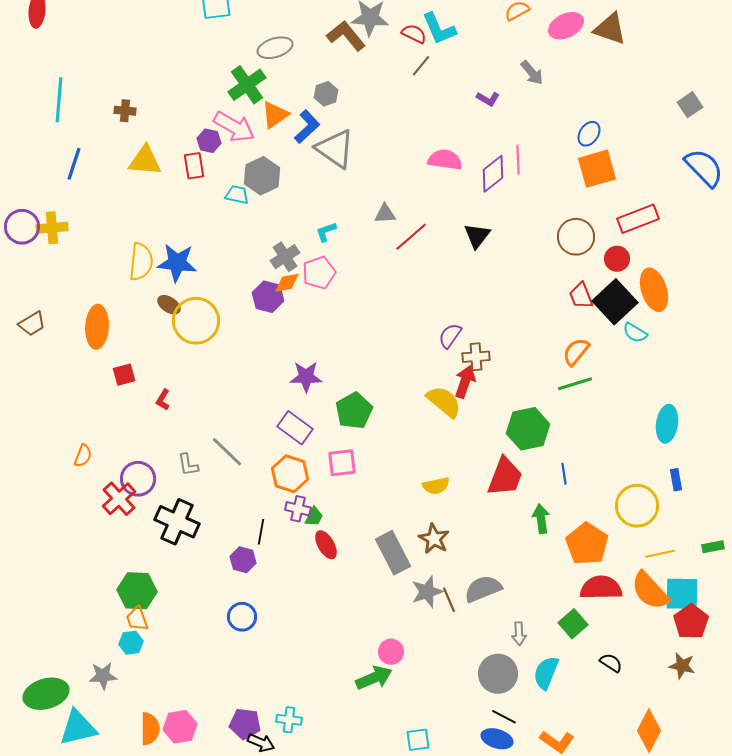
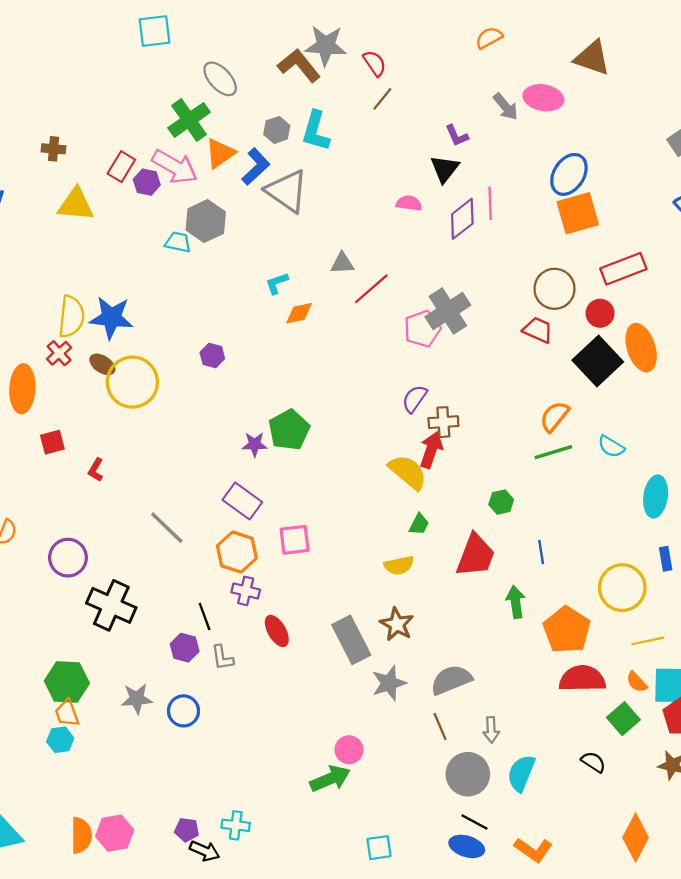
pink ellipse: (566, 26) -> (543, 98), moved, turned 36
cyan L-shape: (439, 29) -> (316, 131), moved, turned 39
red semicircle: (414, 34) -> (375, 63), turned 30
gray ellipse: (275, 48) -> (220, 79), turned 64
purple L-shape: (488, 99) -> (457, 136), turned 35
blue ellipse: (589, 134) -> (569, 174), size x1.5
pink semicircle: (445, 160) -> (409, 203), size x0.7
red rectangle: (194, 166) -> (121, 167), moved, turned 40
black triangle: (477, 236) -> (445, 169), moved
gray cross: (285, 257) -> (448, 311), moved, size x1.4
pink pentagon: (319, 273) -> (422, 329), moved
orange diamond: (287, 283) -> (299, 313), moved
red trapezoid: (581, 296) -> (538, 330), moved, turned 136
purple hexagon: (268, 297) -> (212, 355), size x0.7
cyan semicircle: (635, 333) -> (611, 447), moved
purple star: (306, 377) -> (255, 444), size x0.7
green pentagon: (354, 411) -> (289, 430), moved
green hexagon: (528, 429) -> (501, 502), size x0.5
gray L-shape: (188, 465) -> (222, 658), moved
red cross: (119, 499) -> (59, 353), moved, size x0.7
green trapezoid: (314, 517) -> (419, 524), moved
black line: (261, 532) -> (205, 616), turned -30
orange semicircle: (650, 591) -> (637, 682), size x0.5
brown line: (449, 600) -> (440, 726), moved
green square: (573, 624) -> (623, 719), moved
gray star: (103, 676) -> (137, 699), moved
purple pentagon: (245, 724) -> (187, 830), size x0.7

